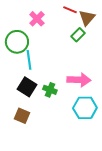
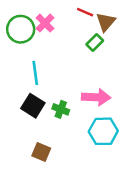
green circle: (17, 42) -> (21, 29), moved
brown square: (22, 116) -> (41, 152), moved

